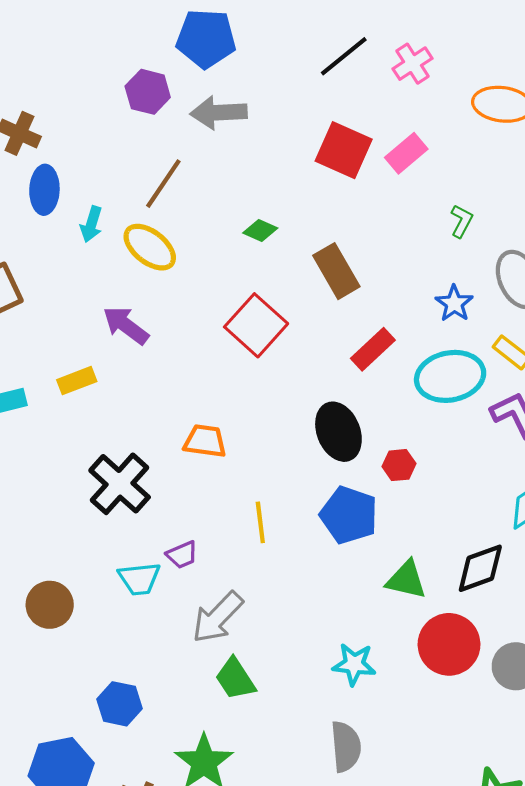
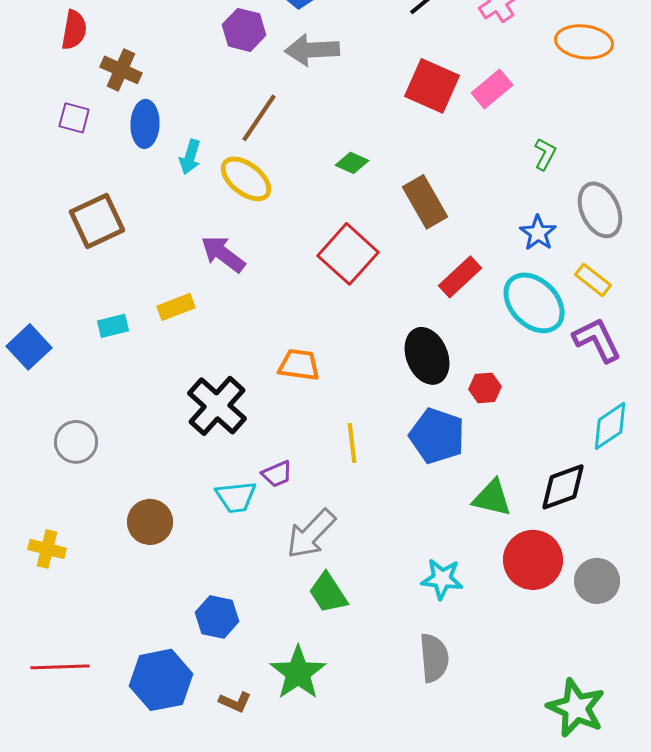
cyan ellipse: (450, 376) -> (534, 303), turned 56

